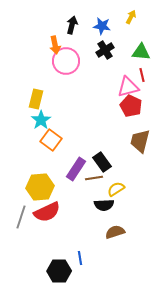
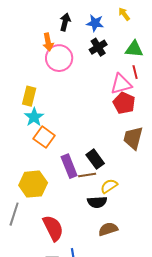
yellow arrow: (131, 17) -> (124, 14), turned -64
purple rectangle: (76, 169) -> (69, 166), turned -55
red semicircle: (47, 212) -> (53, 228), moved, turned -92

